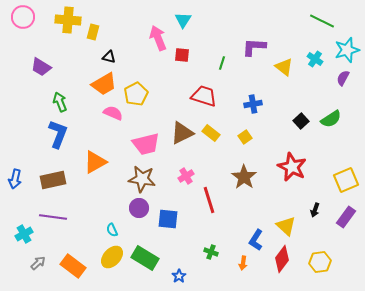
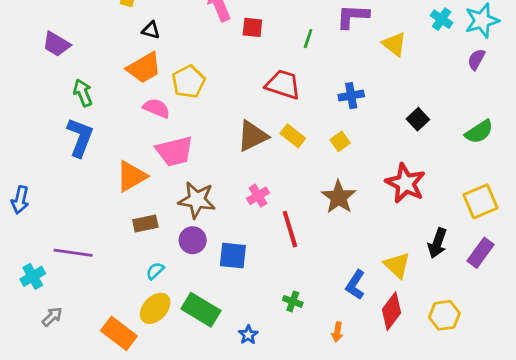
cyan cross: (315, 59) -> (442, 19), moved
green semicircle: (331, 119) -> (479, 132), moved
pink trapezoid: (146, 144) -> (175, 151), moved
brown rectangle: (53, 180) -> (145, 224), moved, size x0.7
black arrow: (315, 210) -> (437, 243), size x1.5
cyan semicircle: (112, 230) -> (155, 271), turned 72
orange arrow: (243, 263) -> (337, 332), moved
orange rectangle: (73, 266) -> (119, 333), moved

